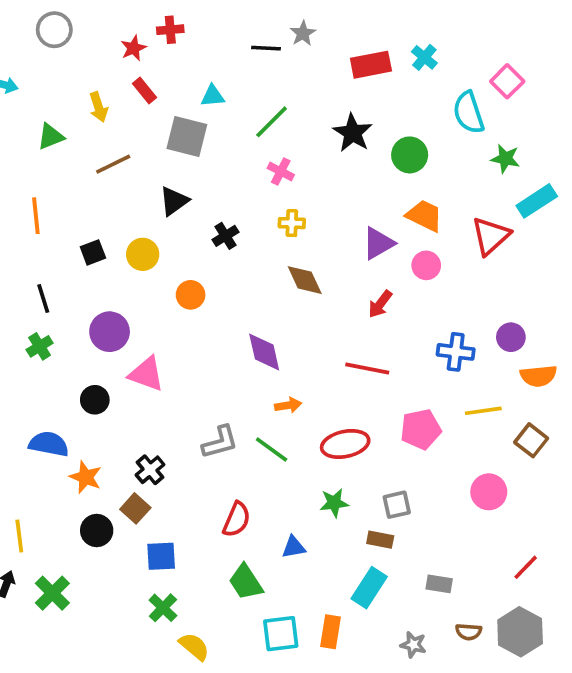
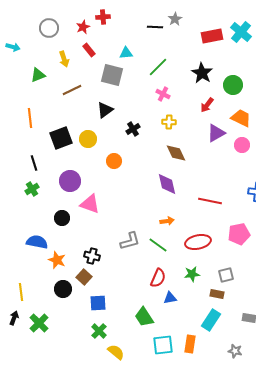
gray circle: (54, 30) -> (49, 28), moved
cyan cross: (424, 57) -> (241, 32), size x1.5
black square: (93, 252) -> (61, 138), size x1.6
red arrow: (380, 304) -> (207, 105), moved
purple diamond: (264, 352) -> (167, 184), moved
black cross: (150, 470) -> (92, 256), turned -35
red semicircle: (237, 519) -> (158, 278), moved

